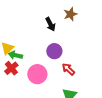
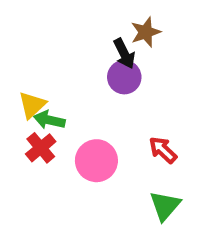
brown star: (70, 14) -> (146, 32), moved
purple circle: (54, 51) -> (124, 77), moved

